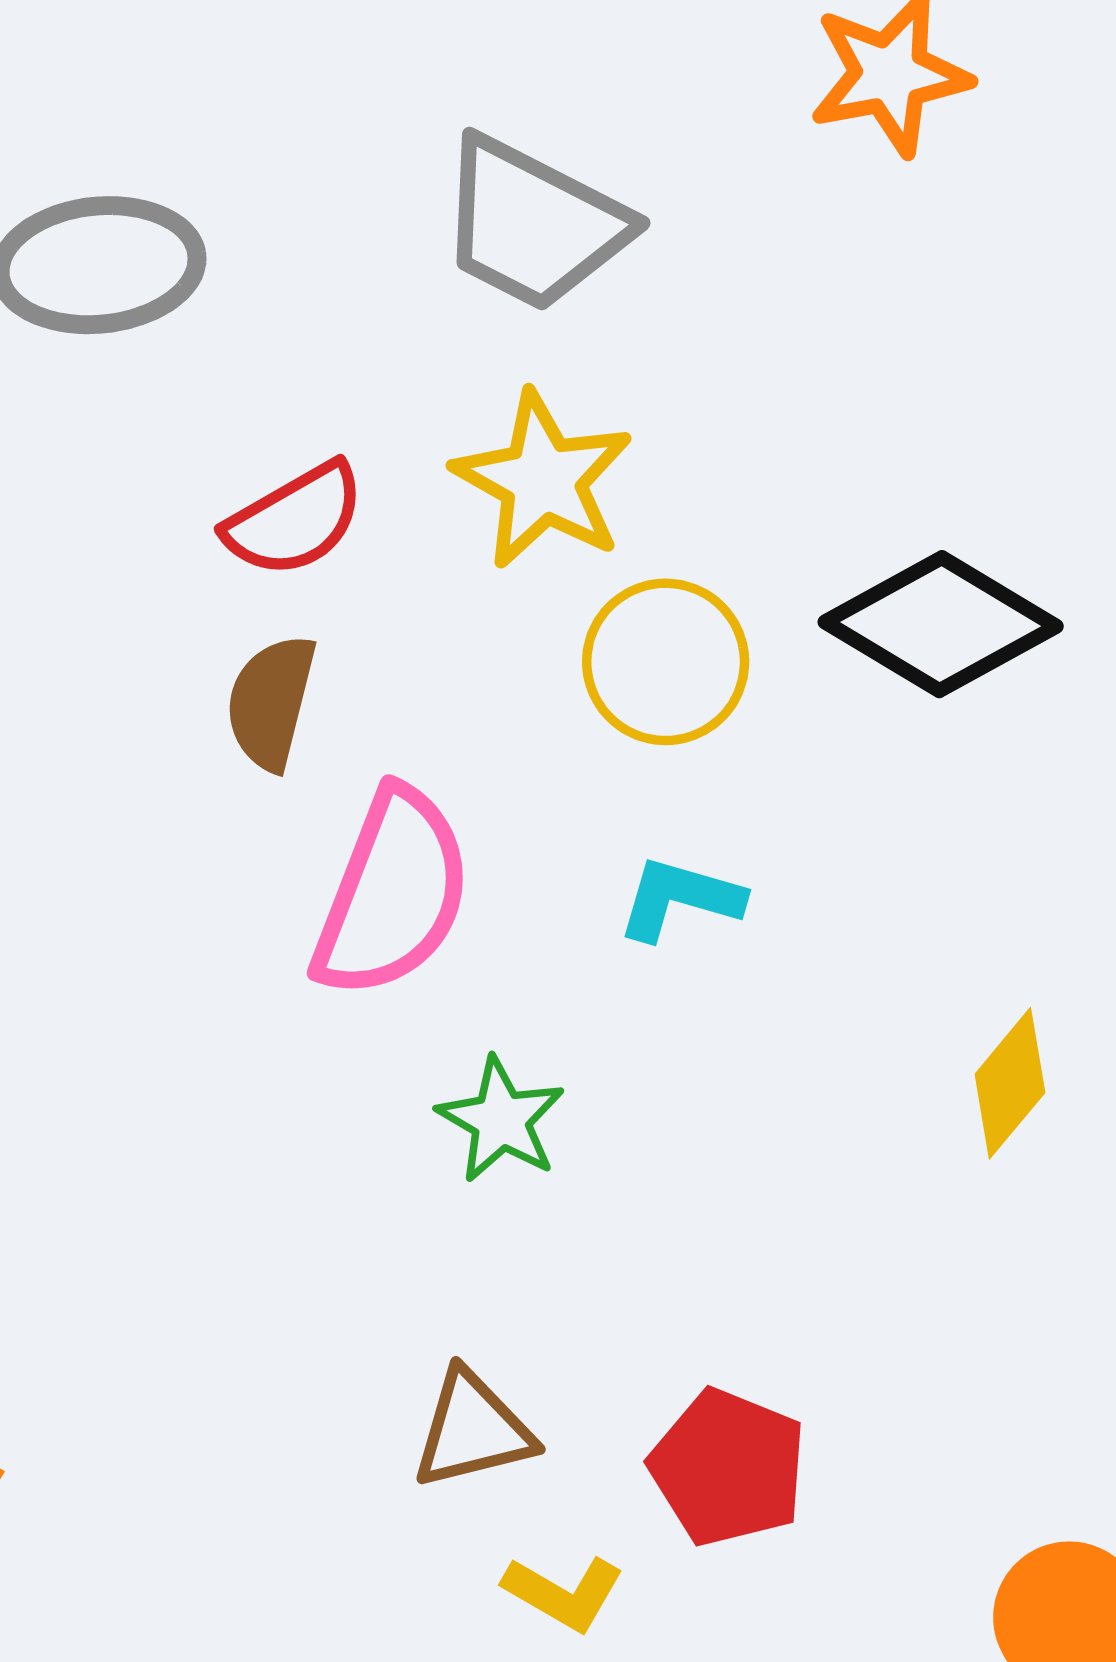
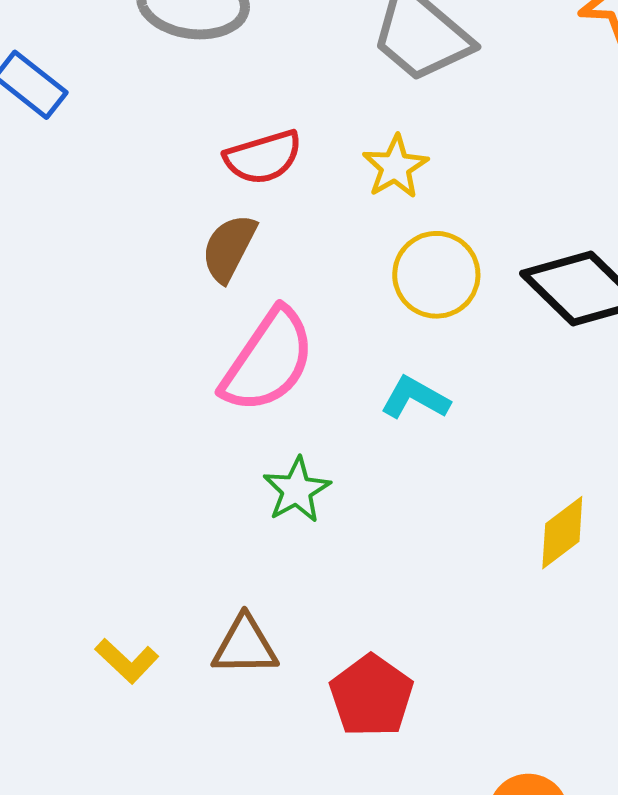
yellow star: (543, 480) -> (395, 167), size x0.7
yellow L-shape: (564, 1593) -> (127, 661), moved

